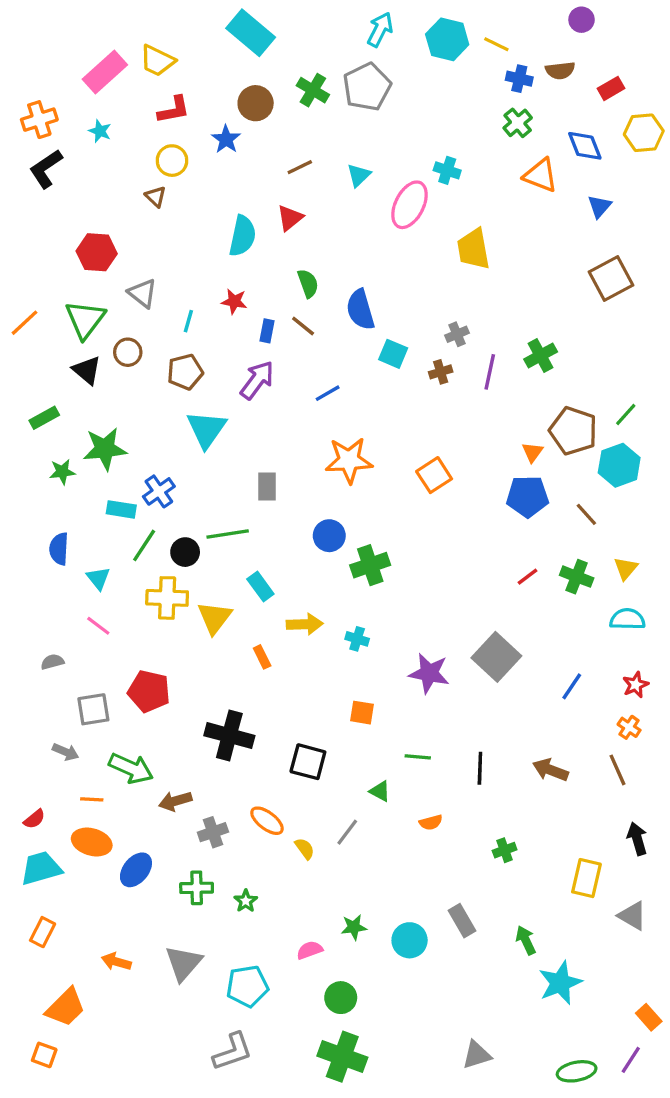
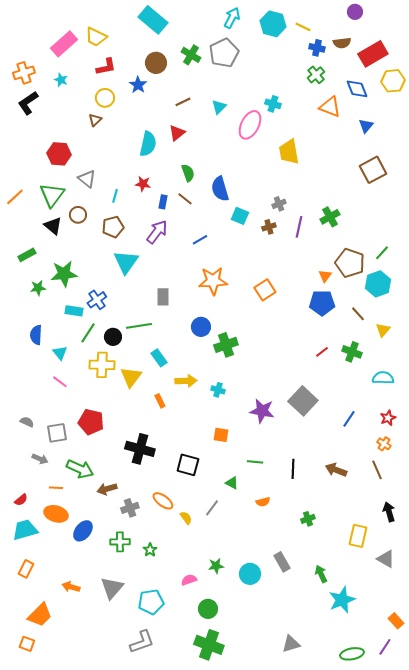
red rectangle: (611, 88) -> (373, 54), size x1.8
brown triangle: (156, 197) -> (95, 120), turned 32
yellow triangle: (626, 568) -> (383, 330), moved
gray semicircle: (52, 662) -> (27, 422), moved, turned 40

